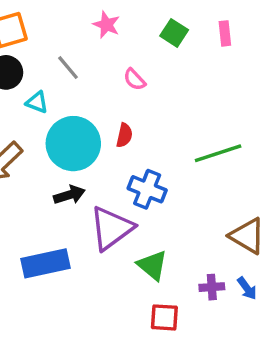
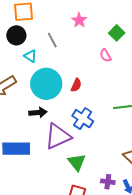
pink semicircle: (135, 80) -> (106, 55), moved

